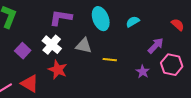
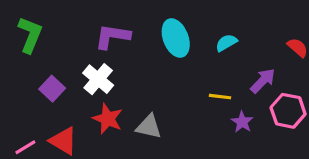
gray triangle: (84, 46) -> (149, 127), moved
yellow line: (110, 60) -> (220, 97), moved

